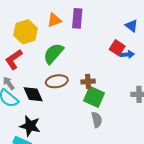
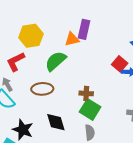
orange triangle: (54, 20) -> (72, 39), moved
brown ellipse: (57, 81) -> (42, 89), moved
black diamond: (33, 94) -> (56, 122), moved

